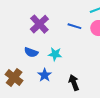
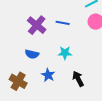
blue line: (74, 26) -> (63, 23), moved
cyan star: (55, 54) -> (65, 53), moved

